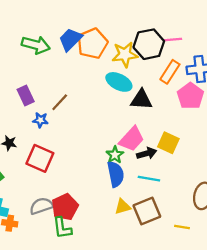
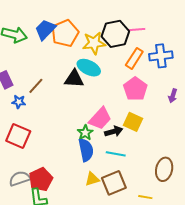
pink pentagon: (190, 96) -> (135, 89), moved
black triangle: (141, 100) -> (74, 79), moved

